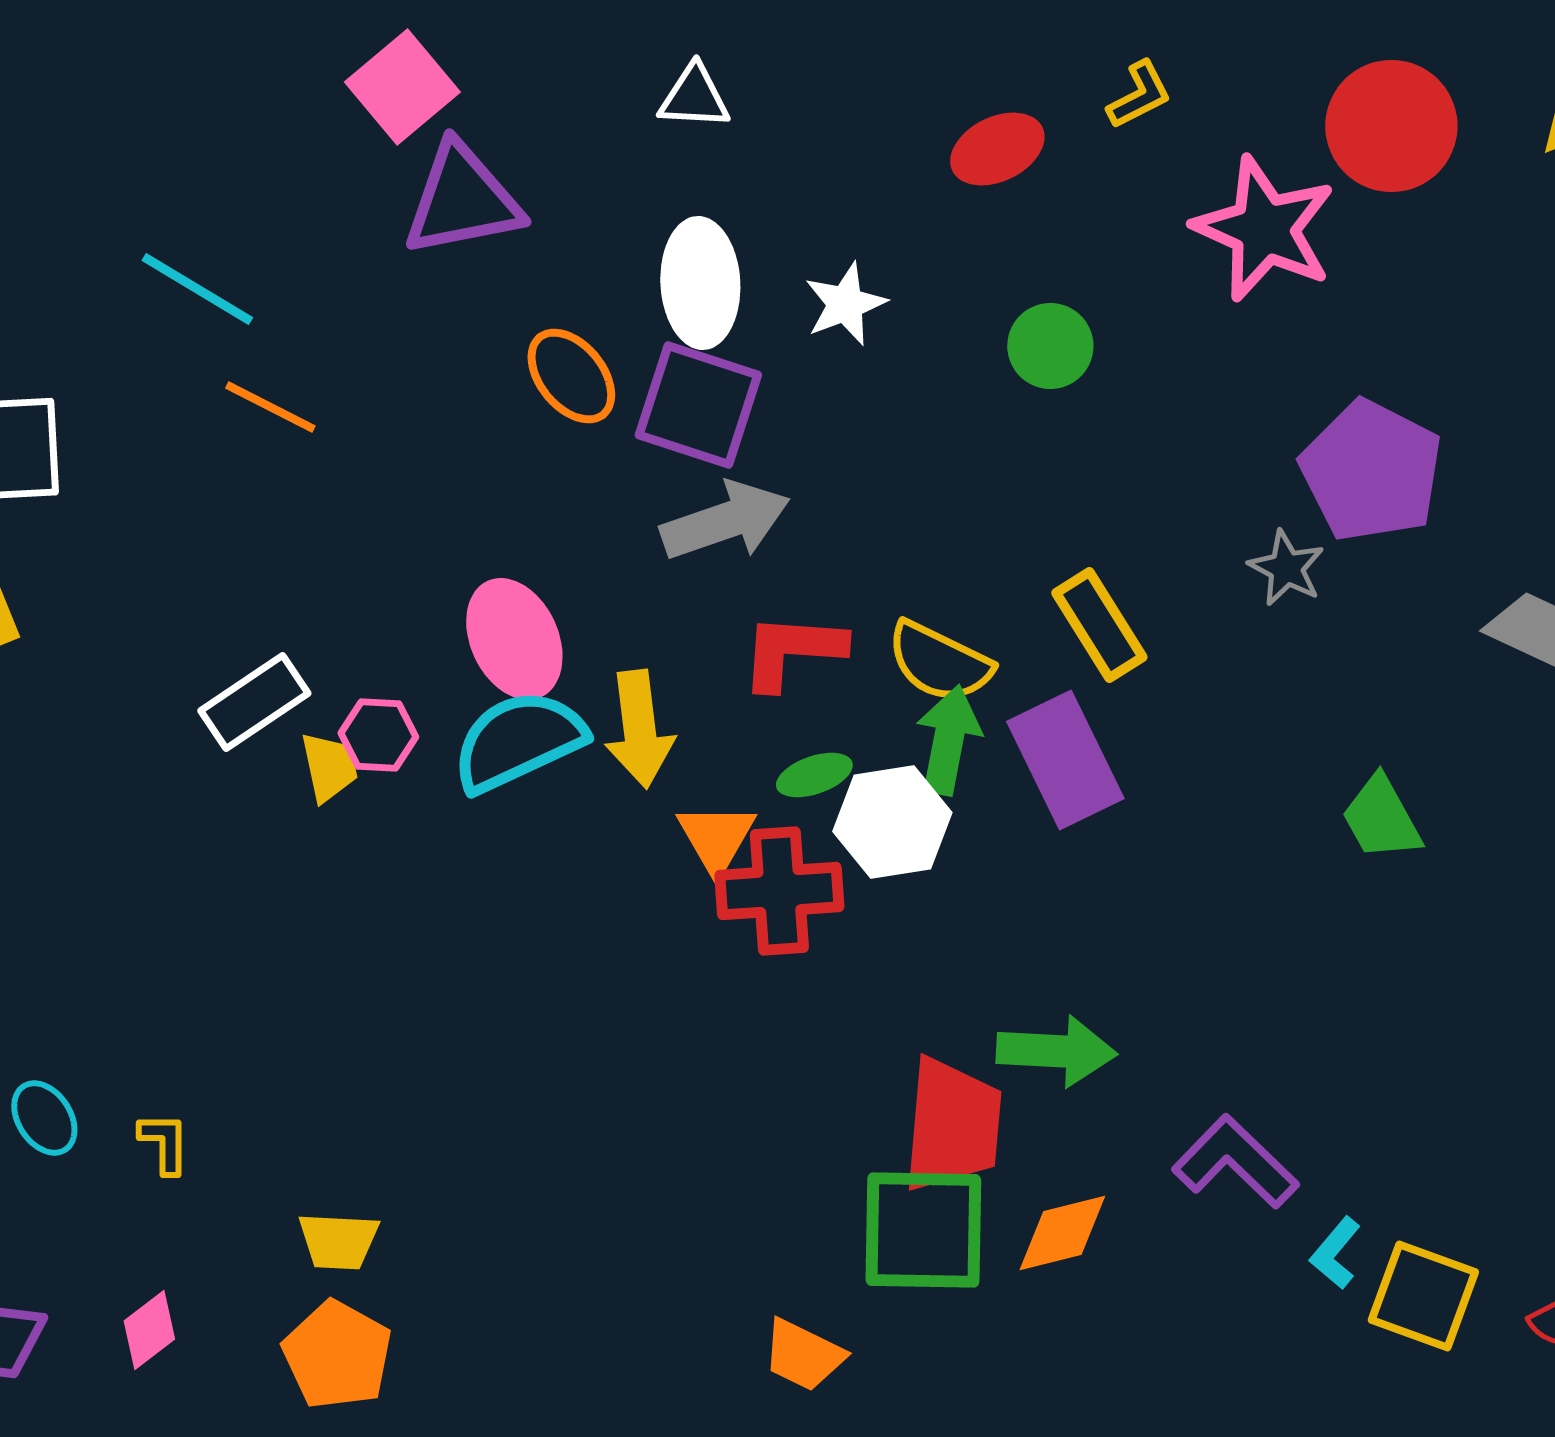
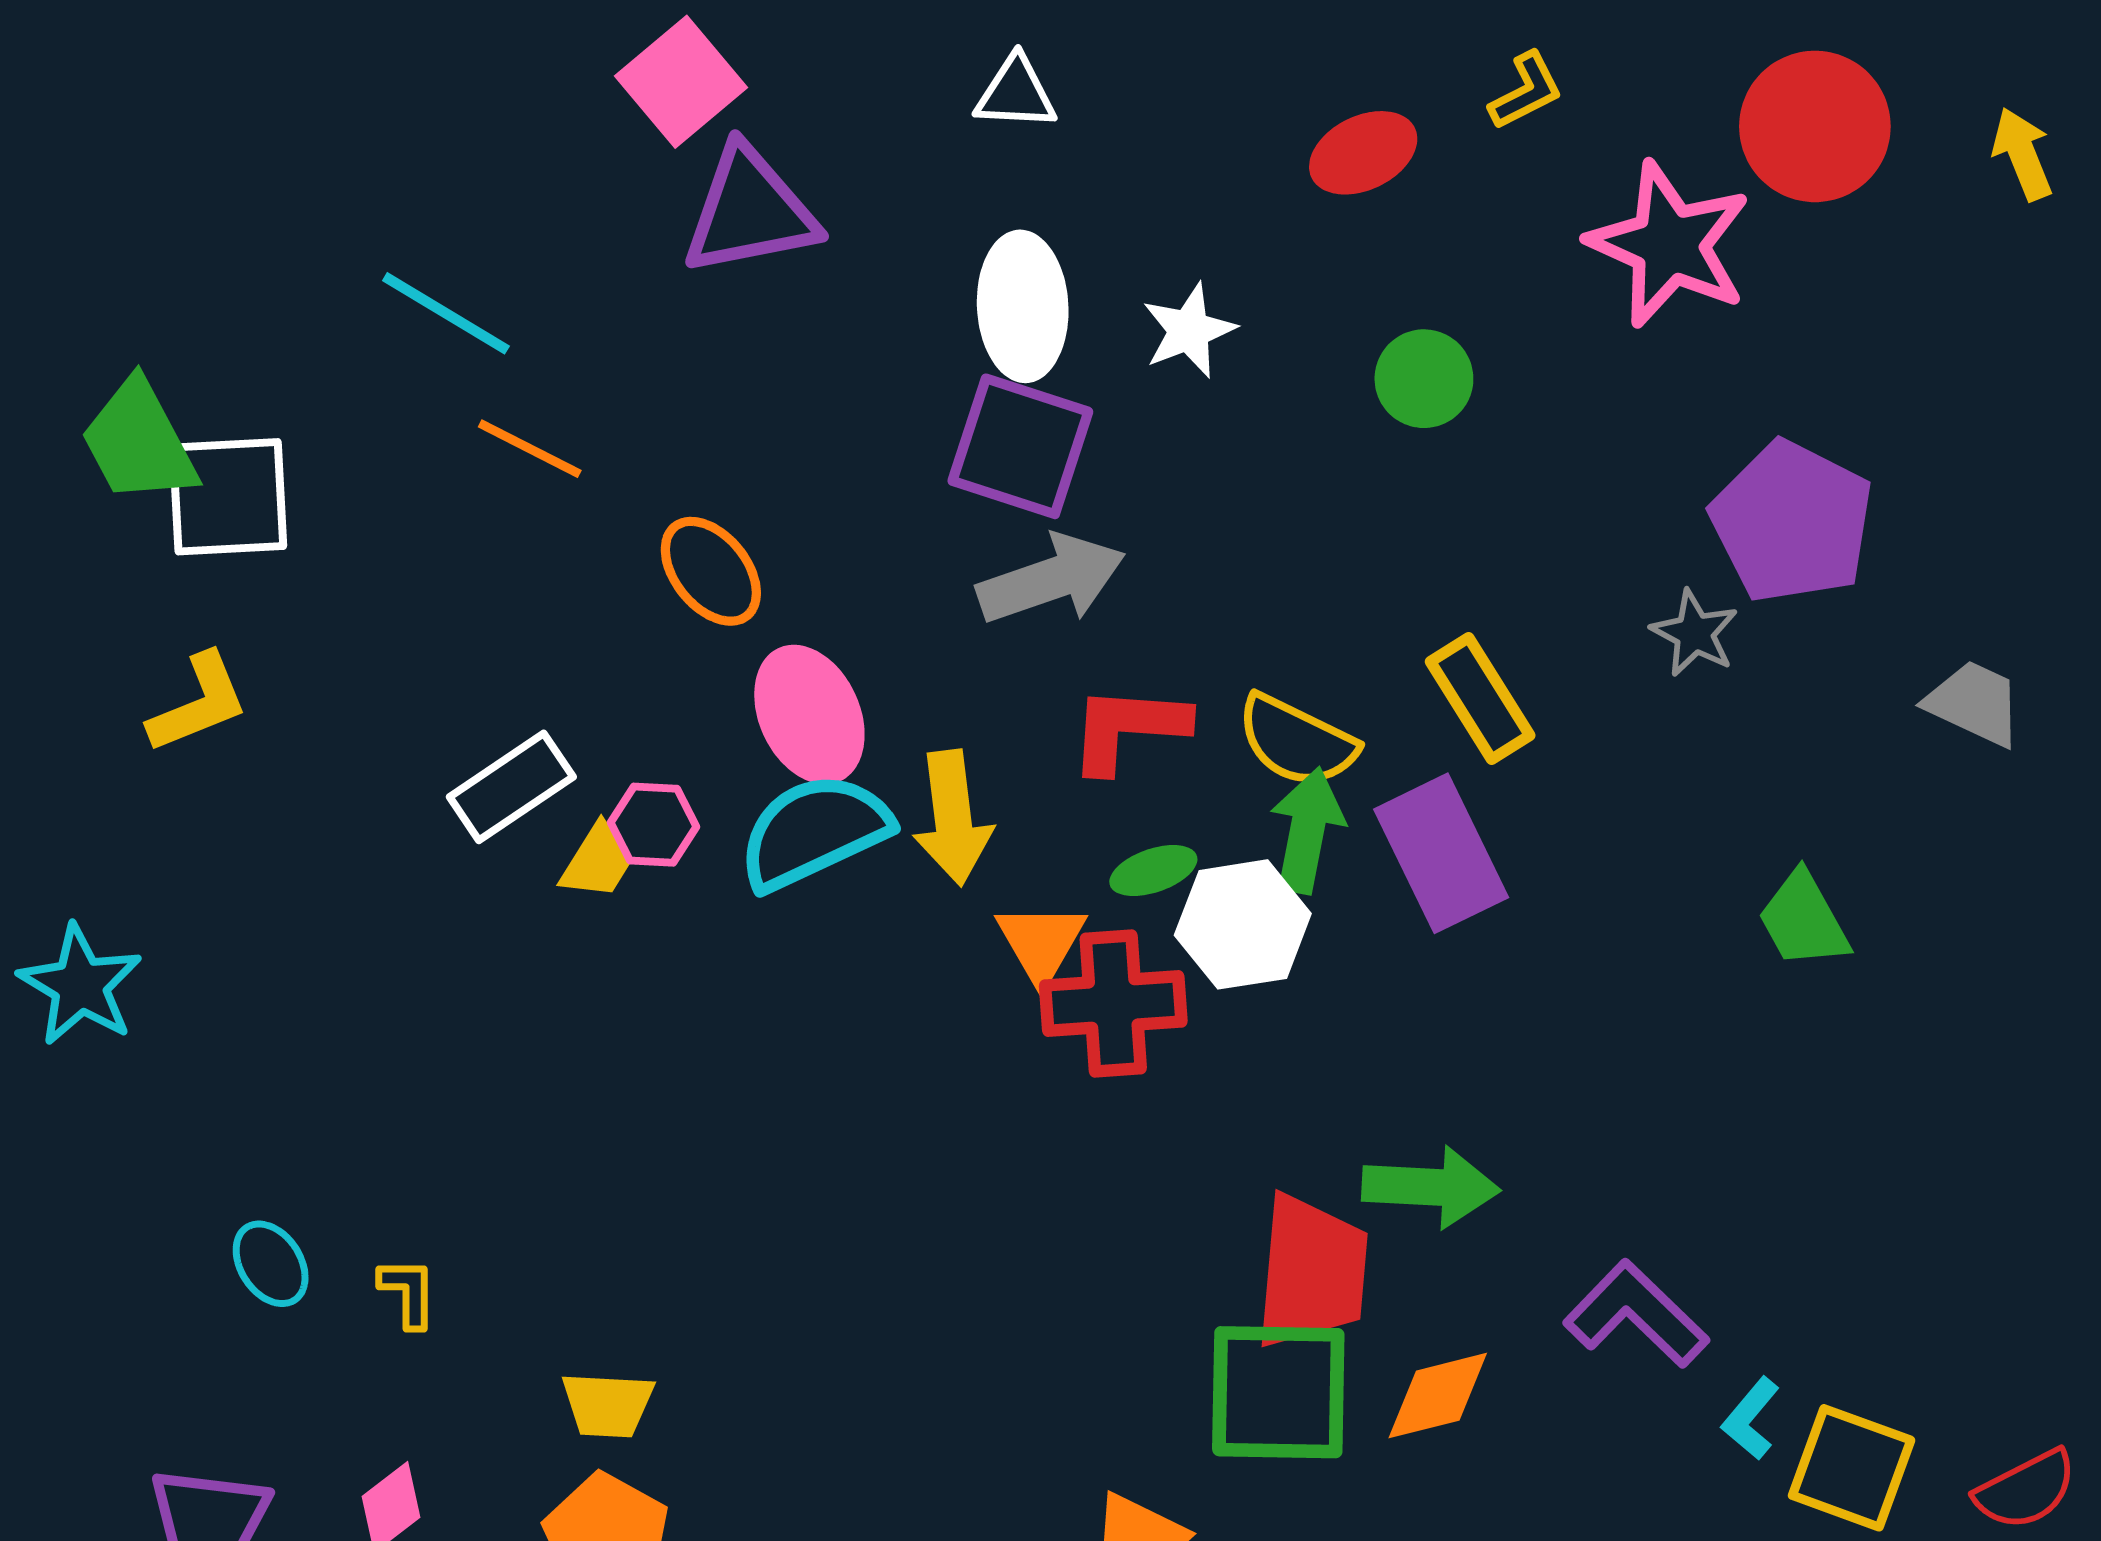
orange ellipse: (571, 376) -> (711, 571), moved
yellow trapezoid: (329, 767) -> (597, 861), turned 44

